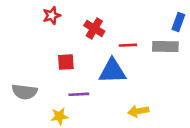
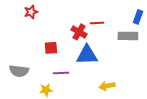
red star: (52, 15) -> (31, 12), moved
red cross: (94, 28) -> (79, 32), moved
red line: (128, 45) -> (97, 23), moved

